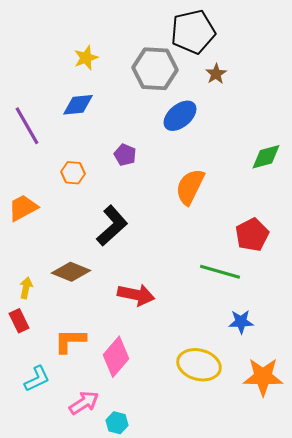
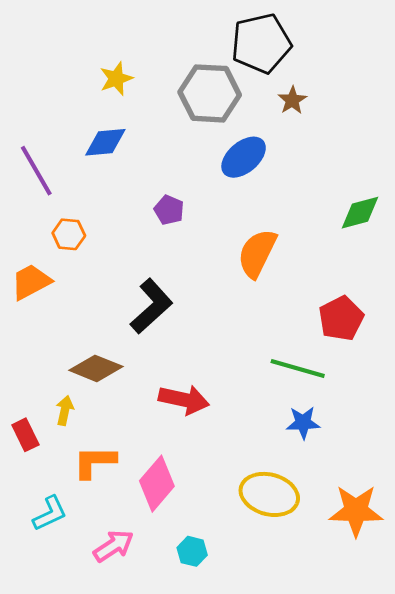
orange hexagon: (73, 173) -> (69, 234), moved
yellow arrow: (26, 288) -> (65, 410), moved
blue star: (241, 322) -> (303, 423), moved
cyan hexagon: (117, 423) -> (192, 551), moved

